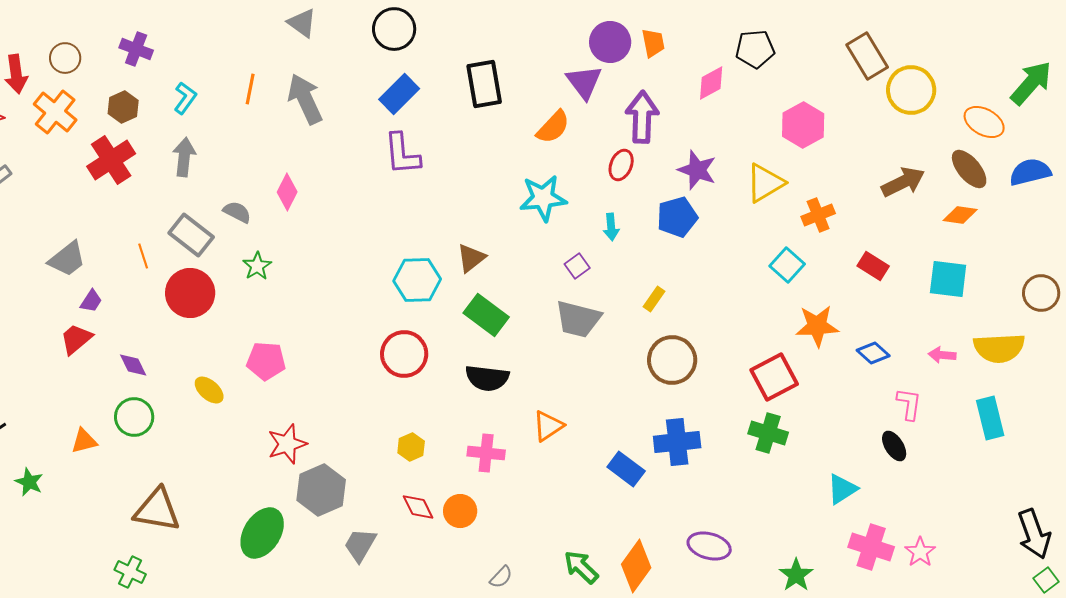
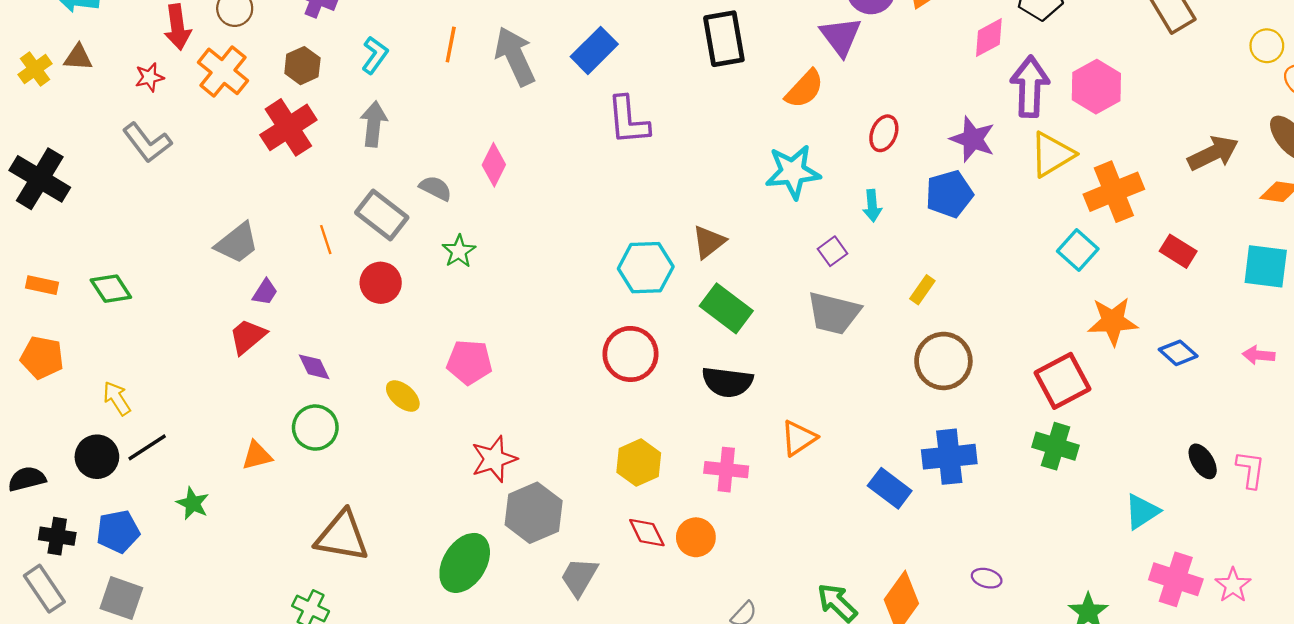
yellow circle: (911, 90) -> (1267, 46), moved, size x0.6
blue rectangle: (399, 94) -> (594, 50), moved
purple arrow: (642, 117) -> (1030, 87), moved
orange cross: (818, 215) -> (1114, 192), size x1.5
red circle: (190, 293) -> (381, 283), size x0.7
pink L-shape: (909, 404) -> (1250, 470), moved
yellow hexagon: (411, 447) -> (639, 463), size x1.4
purple ellipse: (709, 546) -> (987, 578), size x0.6

